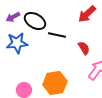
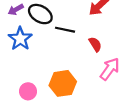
blue star: (17, 43) -> (20, 39), turned -30

